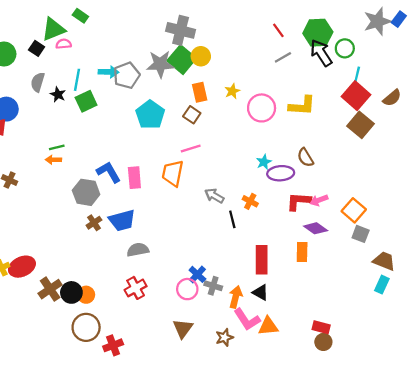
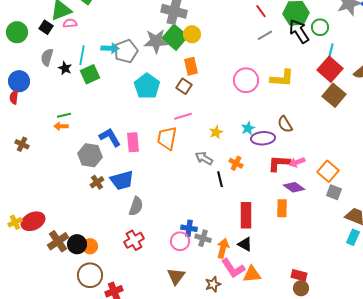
yellow star: (232, 91) -> (216, 132), moved
gray semicircle: (138, 250) -> (136, 206), turned 120
blue cross: (197, 274) -> (189, 228), turned -35

